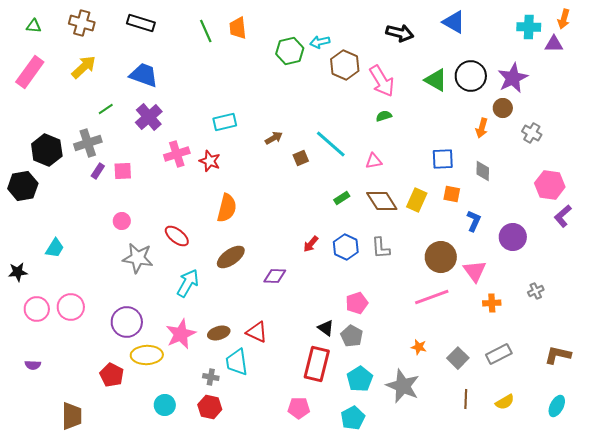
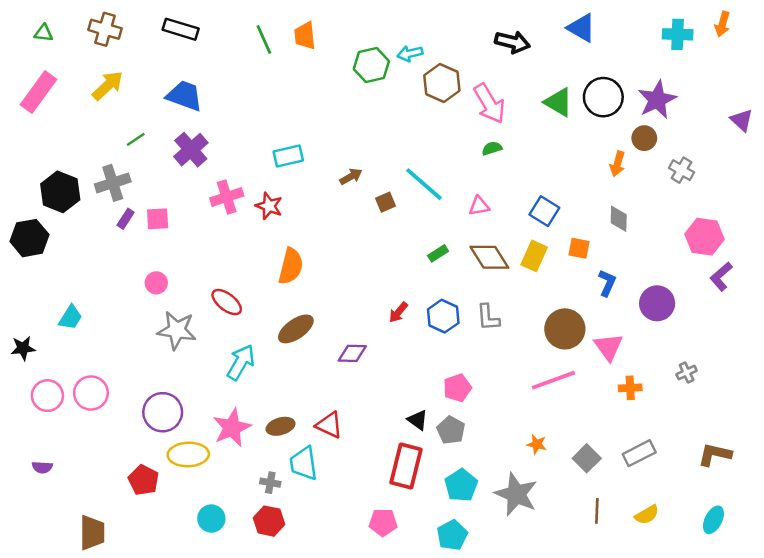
purple triangle: (554, 44) -> (742, 120), moved, turned 42
blue square: (443, 159) -> (544, 211), moved, turned 35

